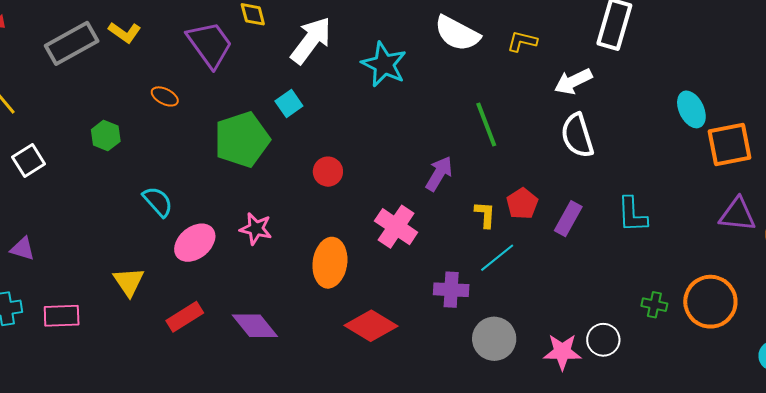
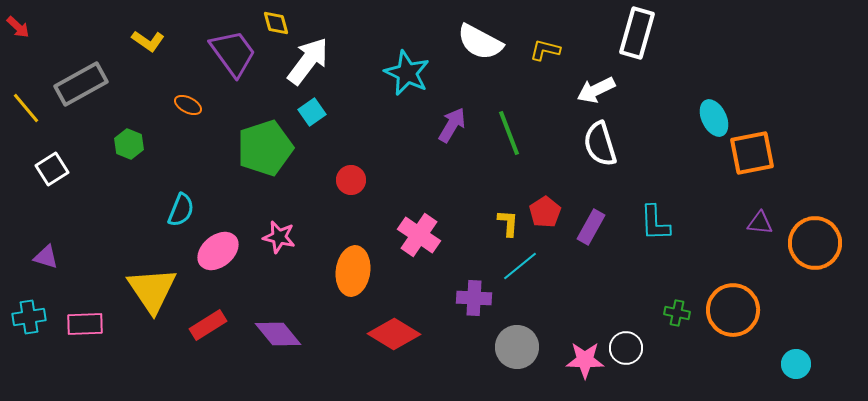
white arrow: (311, 40) -> (308, 61), moved
gray rectangle: (72, 43) -> (81, 84), moved
purple arrow: (439, 174) -> (452, 125), moved
cyan semicircle: (158, 202) -> (181, 210), turned 64
purple triangle: (737, 215) -> (760, 223), size x0.7
yellow triangle: (129, 282) -> (152, 290), size x1.6

